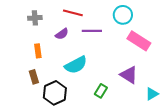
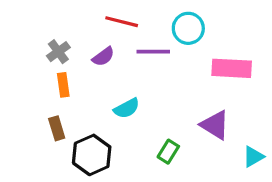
cyan circle: (123, 15) -> (188, 28), moved
gray cross: (35, 18) -> (58, 52), moved, turned -32
pink rectangle: (139, 41) -> (232, 68), turned -30
cyan semicircle: (76, 65) -> (127, 108), size x0.7

